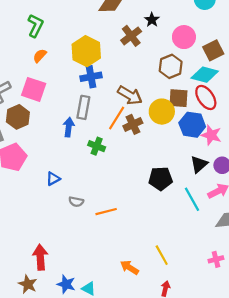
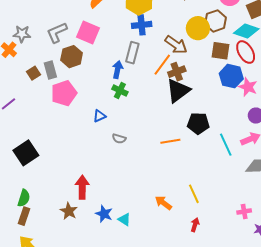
yellow circle: (162, 112) -> (198, 28), moved
green cross: (97, 146) -> (120, 90), moved
black triangle: (199, 164) -> (178, 91), moved, size x1.5
orange line: (106, 212) -> (170, 141), moved
pink cross: (216, 259) -> (244, 211), moved

